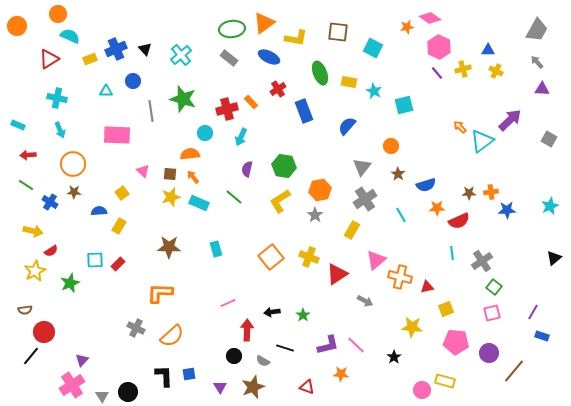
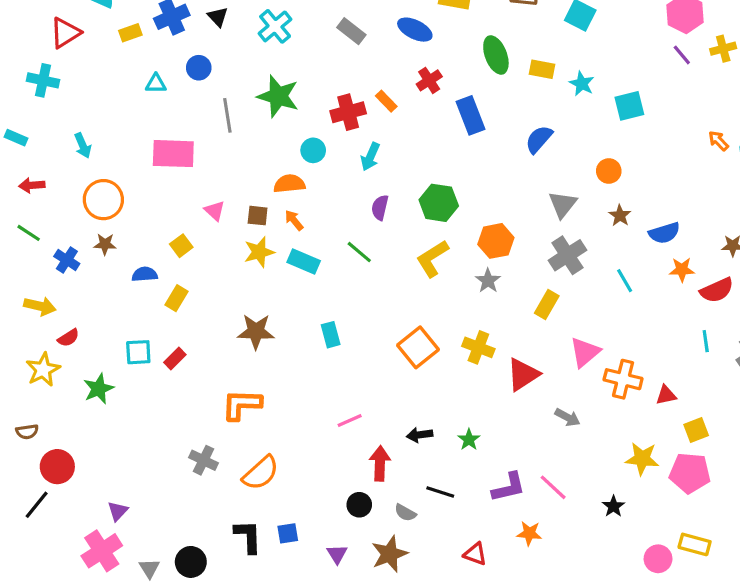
cyan cross: (57, 98) -> (43, 80), moved
pink pentagon: (456, 342) -> (690, 473), moved

